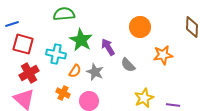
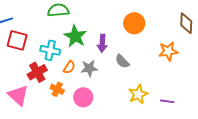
purple arrow: (108, 47) -> (102, 43), turned -144
orange star: (163, 55) -> (168, 51), moved
gray star: (95, 72) -> (89, 68), turned -30
red cross: (29, 73) -> (37, 72), moved

